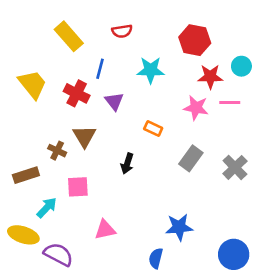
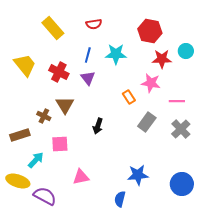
blue line: (100, 69) -> (88, 55), moved
pink line: (230, 103) -> (177, 101), moved
orange rectangle: (153, 128) -> (129, 97), moved, turned 32
blue circle: (234, 254) -> (182, 184), moved

